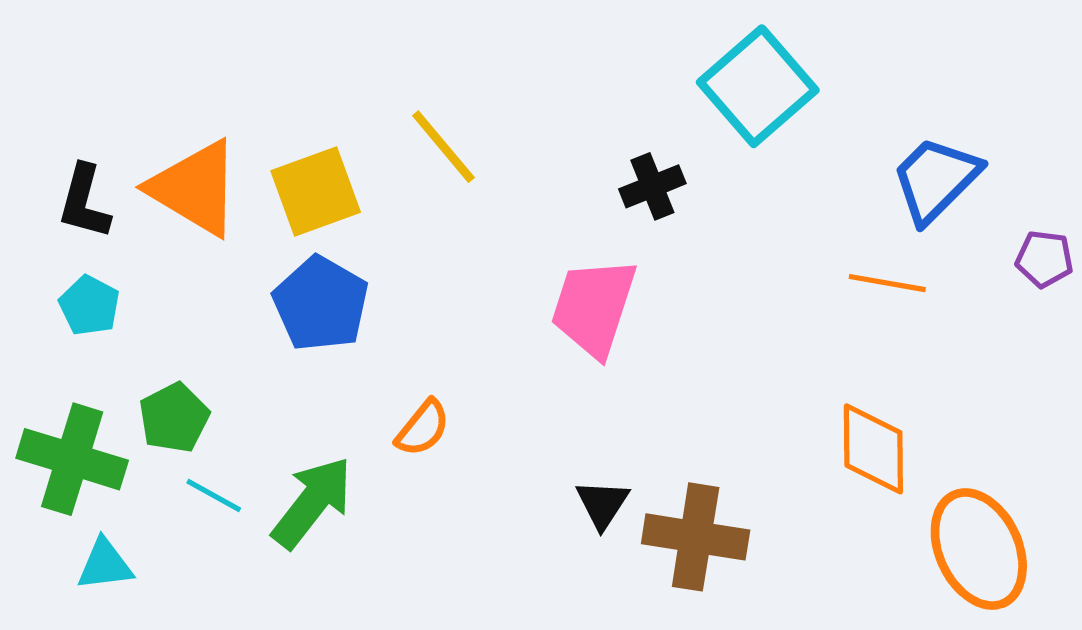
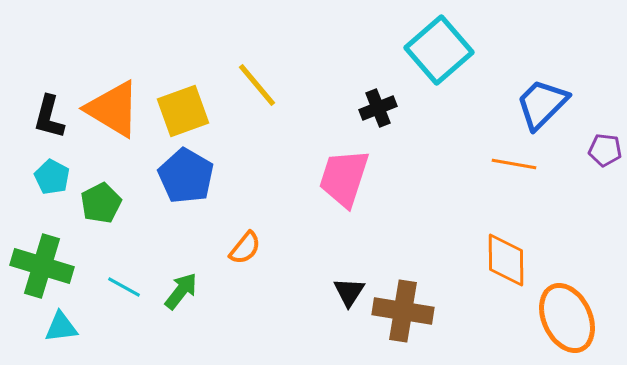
green pentagon: (174, 418) -> (101, 203), moved
green arrow: (312, 502) -> (181, 291), size x0.7

